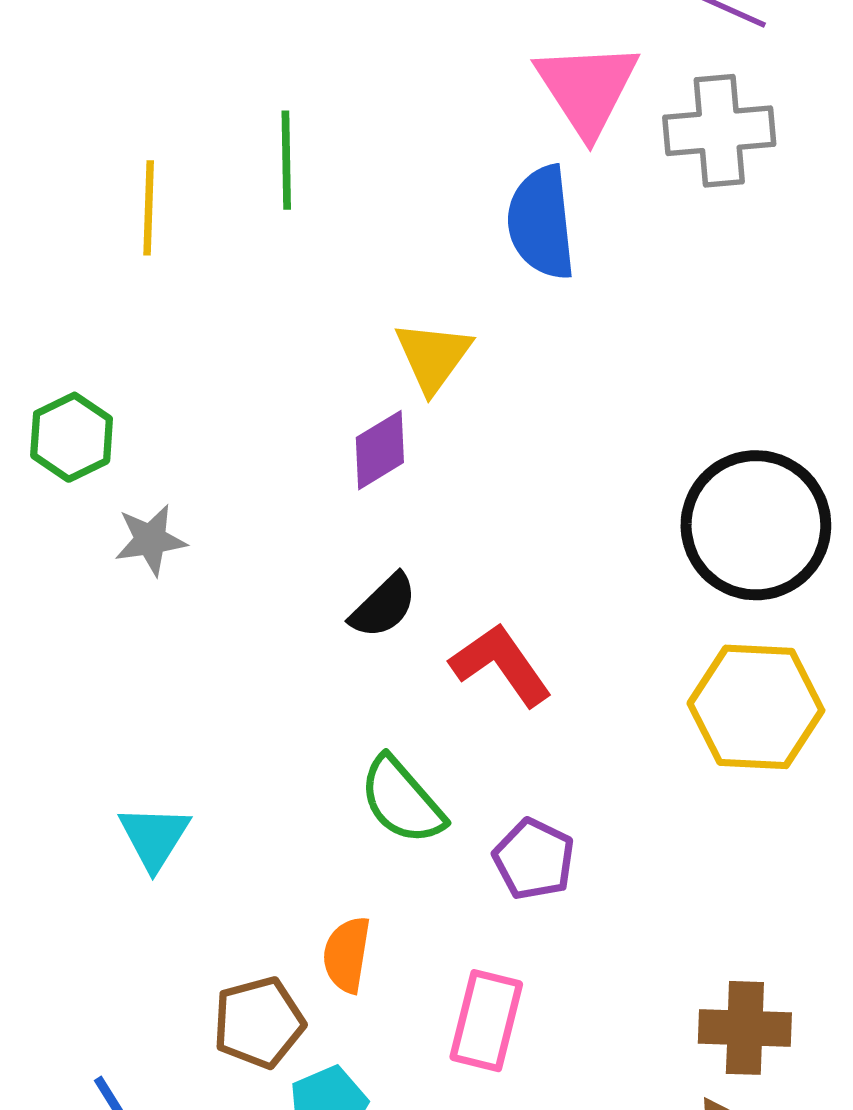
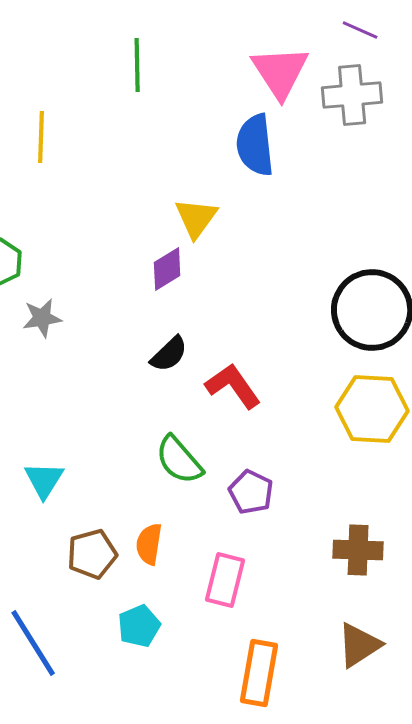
green line: (286, 160) -> (137, 65), moved
brown pentagon: (259, 1022) -> (92, 554), moved
brown cross: (745, 1028) -> (358, 550), moved

